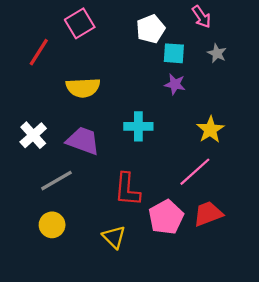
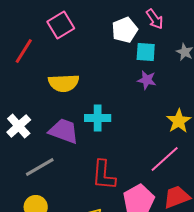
pink arrow: (201, 17) -> (155, 19), moved
cyan cross: (138, 126) -> (98, 118), moved

